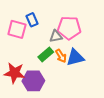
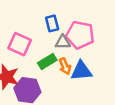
blue rectangle: (32, 20) -> (52, 23), moved
pink square: (17, 29) -> (20, 44), moved

